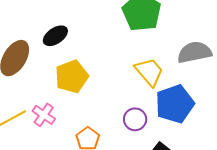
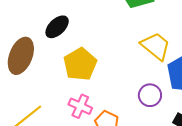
pink cross: (44, 115) -> (80, 106), moved

